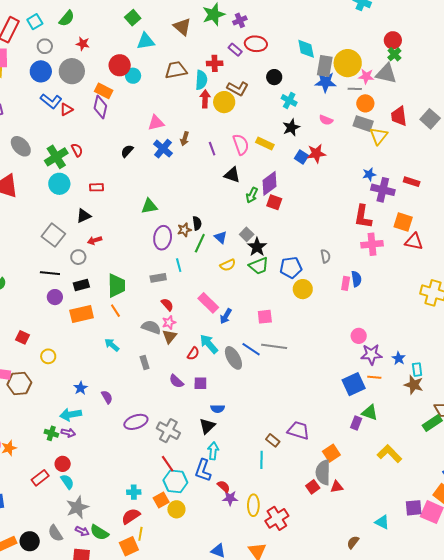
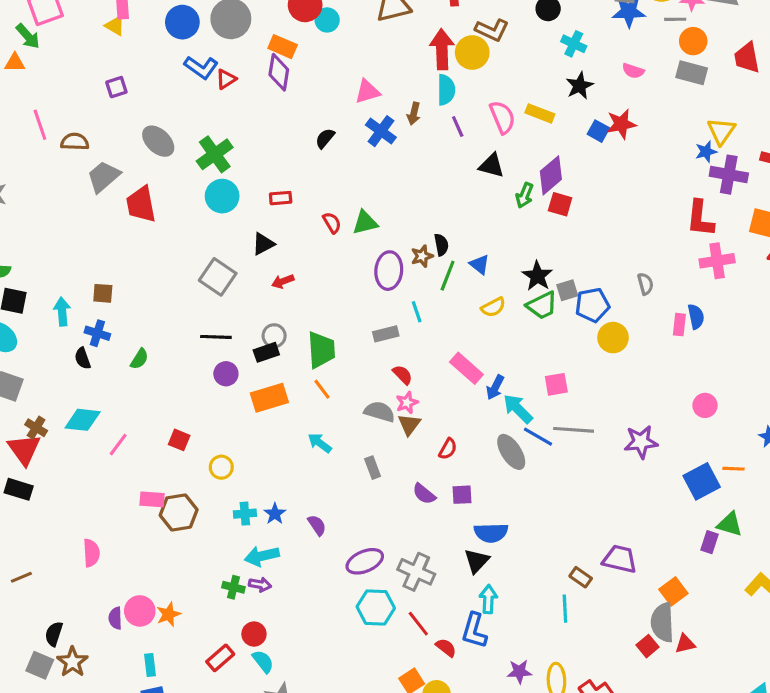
cyan semicircle: (201, 80) -> (446, 90), moved
red arrow: (205, 99) -> (442, 49), size x1.4
yellow triangle: (379, 136) -> (721, 131), moved
red semicircle: (77, 150) -> (332, 223), moved
gray square: (247, 234) -> (567, 290), moved, turned 32
gray circle: (78, 257) -> (274, 336), moved
cyan arrow: (209, 344) -> (518, 409), moved
purple star: (371, 354) -> (641, 442), moved
blue semicircle: (217, 409) -> (491, 533), size x1.5
cyan hexagon: (175, 481) -> (376, 607), moved
red semicircle: (224, 486) -> (446, 648), moved
cyan cross: (134, 492) -> (245, 514), moved

